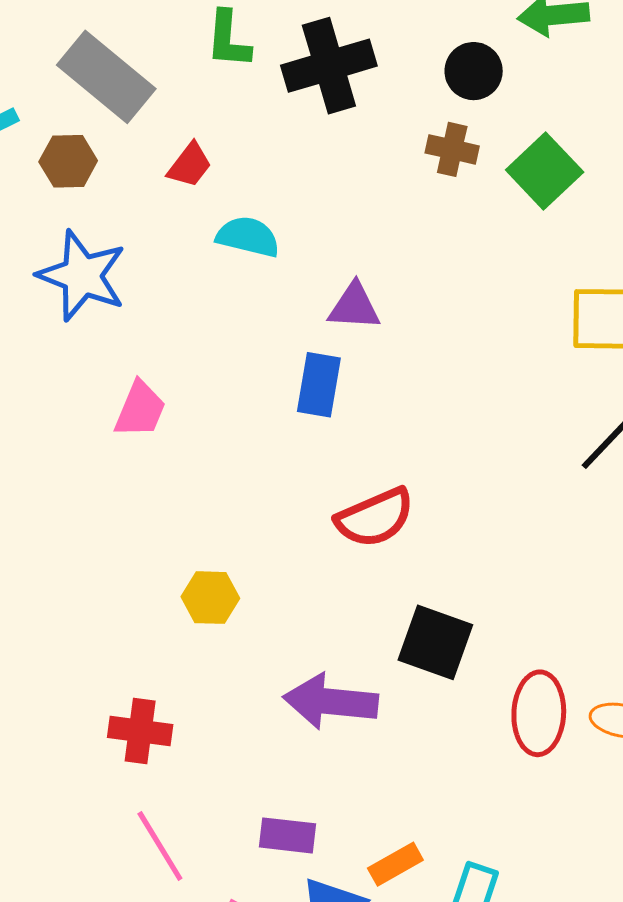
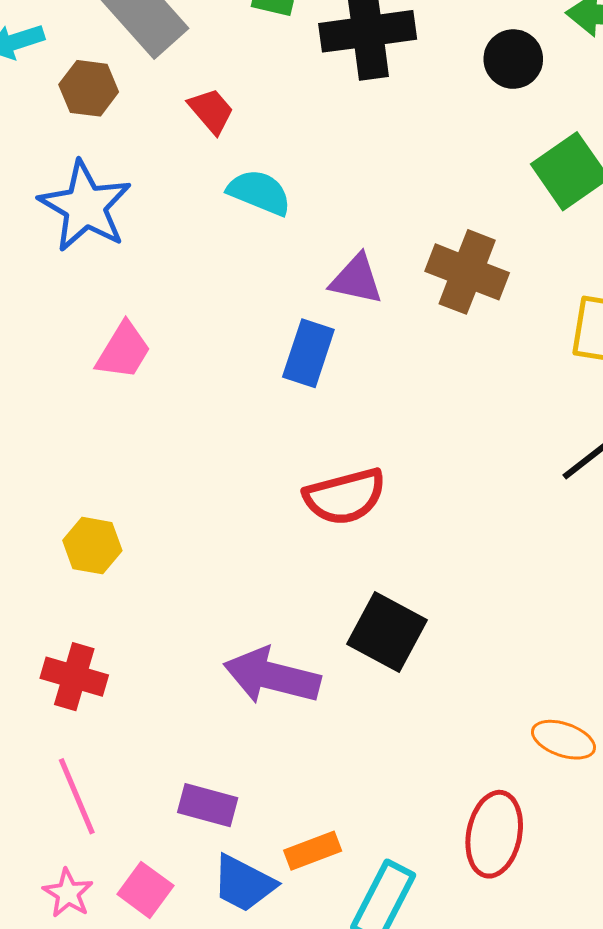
brown cross: (452, 149) -> (467, 272), moved, size x1.5
red trapezoid: (190, 165) -> (211, 111), turned -87
yellow hexagon: (210, 598) -> (92, 546), moved
red ellipse: (539, 713) -> (494, 834), moved

